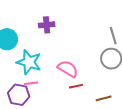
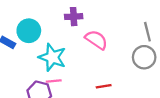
pink semicircle: (68, 69) -> (96, 40), moved

